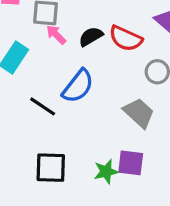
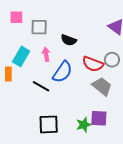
pink arrow: (56, 35) -> (46, 54), moved, turned 40
black semicircle: (91, 37) -> (69, 40), turned -126
red semicircle: (126, 38) -> (93, 64), moved

